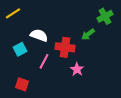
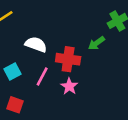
cyan square: (20, 49) -> (13, 72), moved
pink star: (77, 69) -> (69, 86), moved

